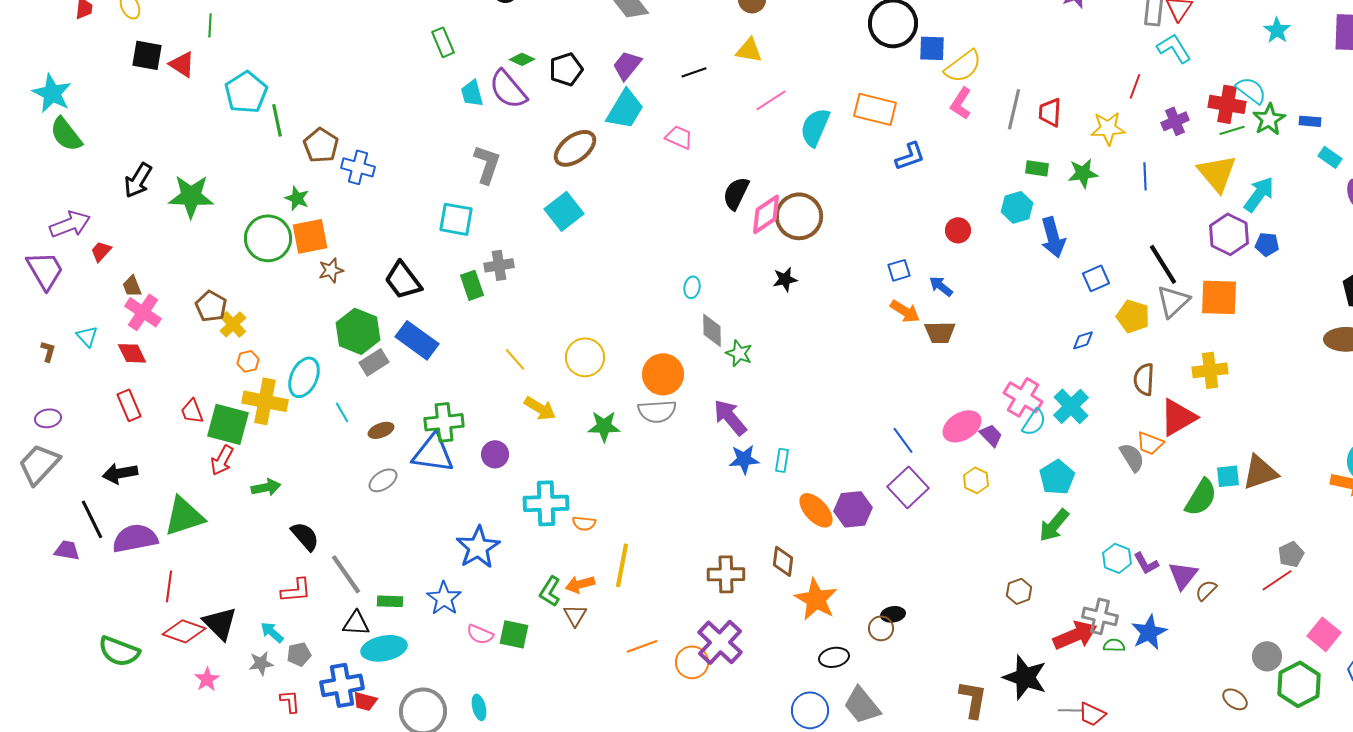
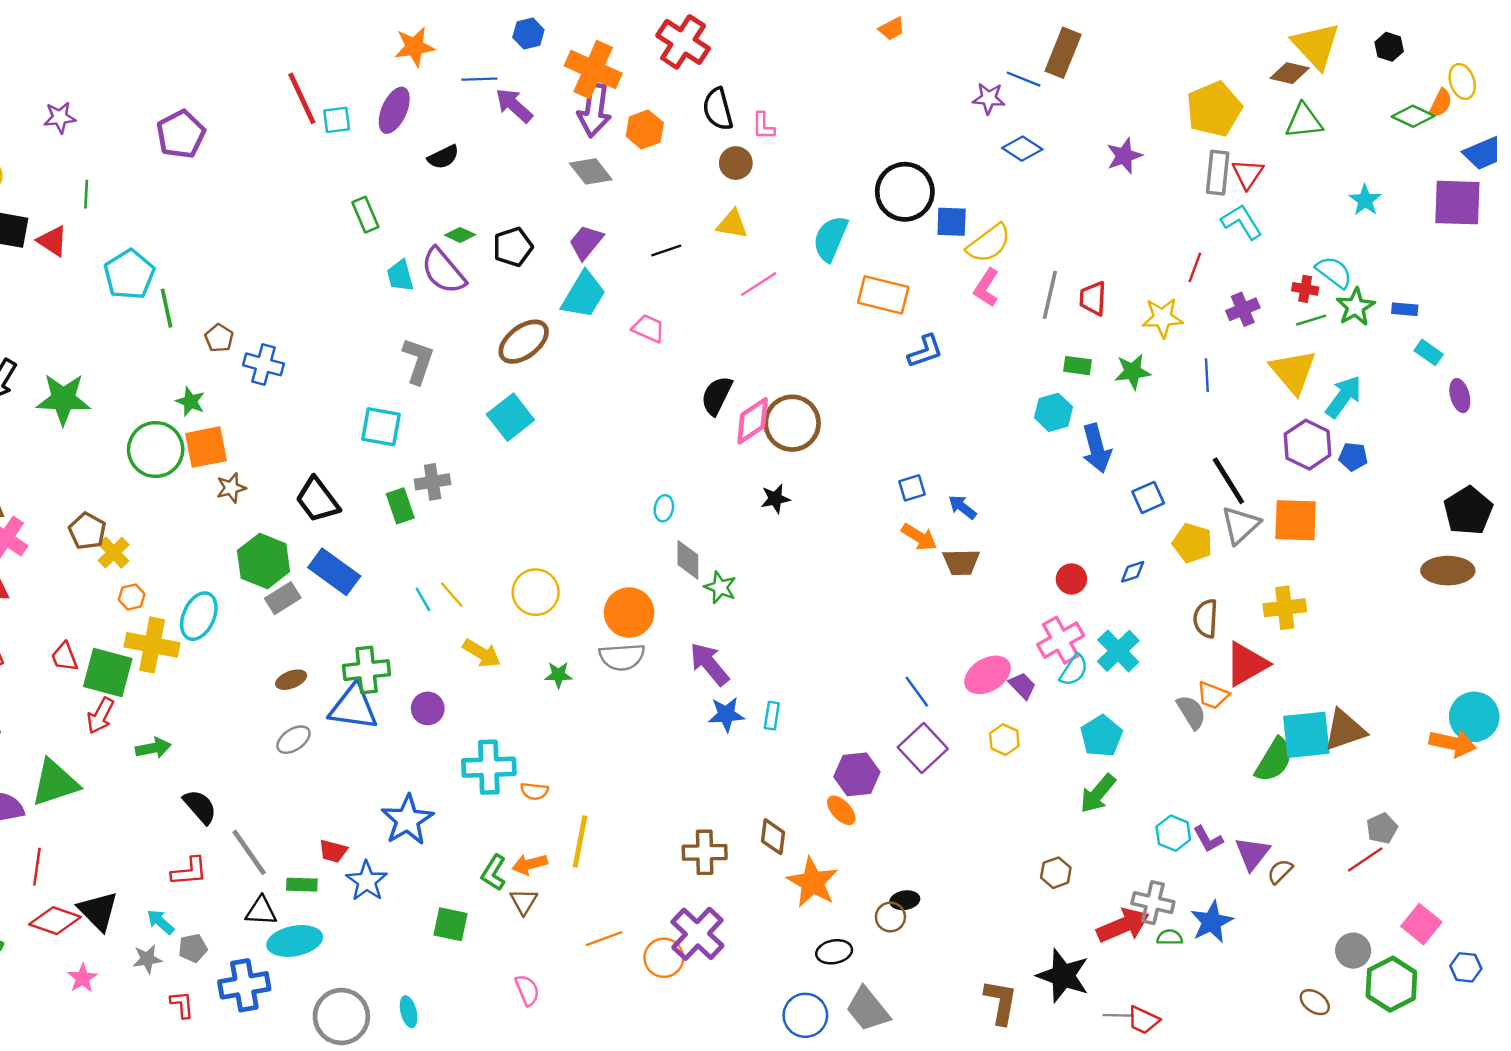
red cross: (1227, 104) -> (1305, 289), size x0.6
cyan semicircle: (815, 127) -> (830, 239), moved
brown pentagon: (321, 145) -> (219, 338), size x0.7
red circle: (958, 230) -> (1071, 579), moved
pink cross: (1023, 397) -> (1061, 640), turned 30
cyan line: (342, 412) -> (423, 599), moved
green star: (604, 426) -> (558, 675), size x0.7
cyan square: (1228, 476) -> (1306, 735), size x1.8
orange ellipse: (816, 510) -> (841, 810), moved, size x0.7
pink semicircle: (480, 634) -> (527, 990), moved, turned -136
red trapezoid: (365, 701) -> (333, 851), moved

